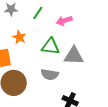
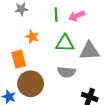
green line: (38, 13) -> (56, 15), moved, turned -32

